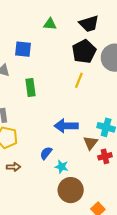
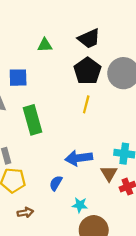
green rectangle: (31, 87) -> (32, 120), size x1.4
blue semicircle: (46, 153) -> (56, 183), moved

